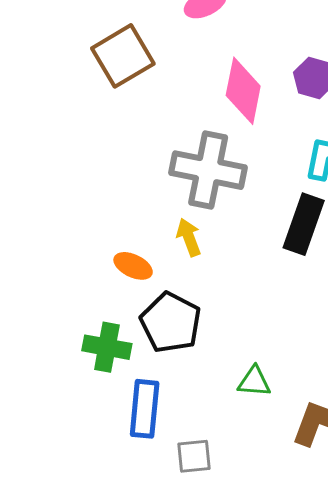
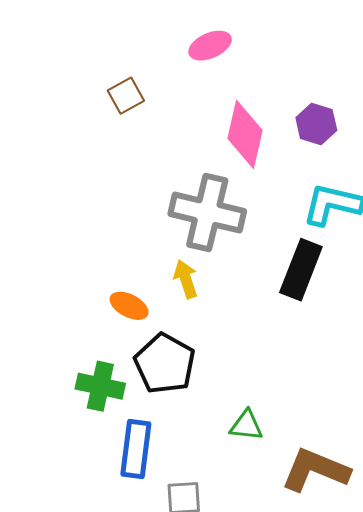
brown square: (123, 56) -> (126, 96), size x0.6

